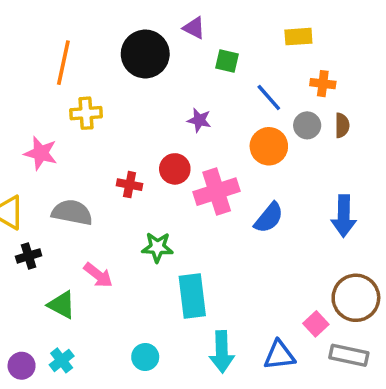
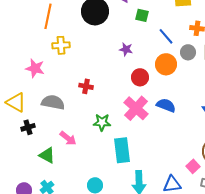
red circle: (175, 169) -> (140, 77), moved
pink cross: (217, 192) -> (136, 108), moved, turned -30
blue semicircle: (269, 218) -> (166, 105), turned -108

